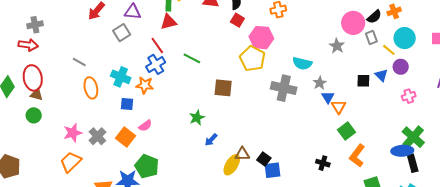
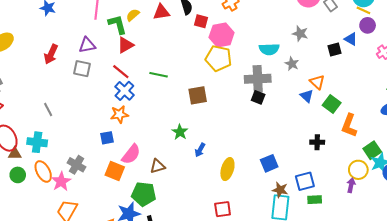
red square: (237, 20) -> (201, 21), moved
gray square: (122, 33) -> (82, 69), turned -30
gray star: (337, 46) -> (300, 34), moved
yellow line: (389, 50) -> (363, 10), moved
gray line: (79, 62) -> (48, 110), turned 48
cyan cross: (121, 77) -> (37, 142), moved
orange ellipse: (91, 88) -> (43, 171), moved
blue triangle: (328, 97) -> (307, 96), moved
pink semicircle: (145, 126) -> (131, 154), size x1.5
gray cross: (97, 136) -> (76, 165), moved
brown triangle: (242, 154) -> (158, 166), moved
black square: (264, 159) -> (258, 97), moved

